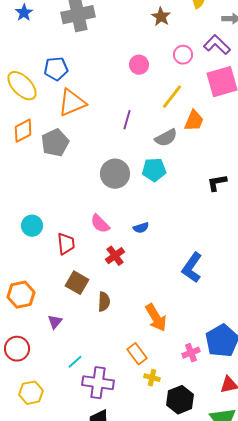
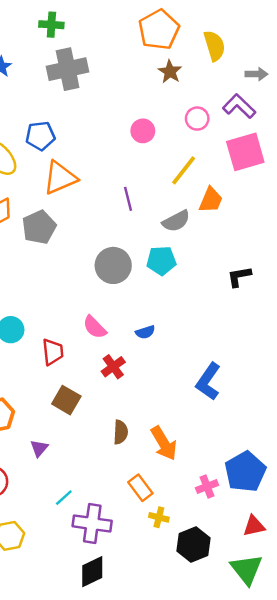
purple line: (127, 120) -> (128, 199), turned -30
brown semicircle: (104, 302) -> (121, 432), moved

